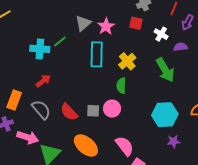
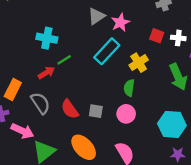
red square: (136, 23) -> (157, 36), moved
white cross: (161, 34) -> (178, 38), turned -32
green line: (60, 41) -> (64, 60), moved
cyan rectangle: (97, 54) -> (107, 51), turned 35
pink circle: (112, 109) -> (126, 114), moved

